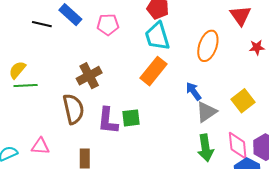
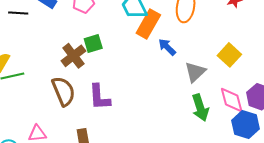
orange rectangle: (153, 71) -> (148, 24), moved
blue arrow: (193, 91) -> (167, 47), moved
green square: (131, 118) -> (93, 43), moved

